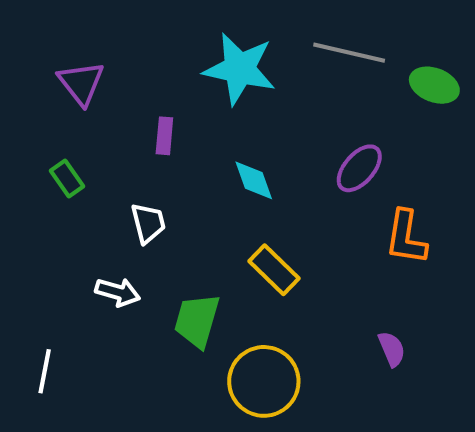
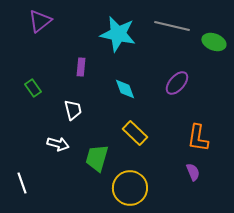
purple triangle: (81, 83) -> (40, 21), moved, turned 30
orange L-shape: (406, 237) -> (198, 138), moved
white line: (45, 371) -> (22, 183), turned -30

